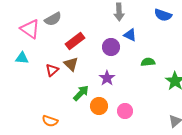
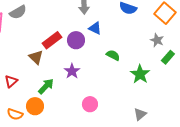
red rectangle: (75, 41) -> (52, 40), moved
green semicircle: (148, 62) -> (113, 55), turned 32
red triangle: (52, 70) -> (11, 81), moved
orange circle: (99, 106) -> (35, 106), moved

